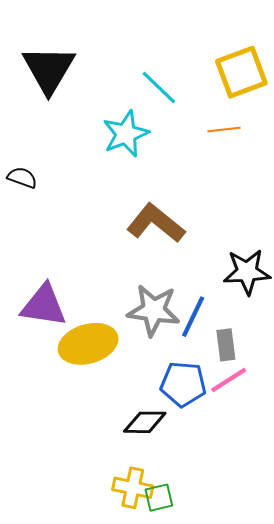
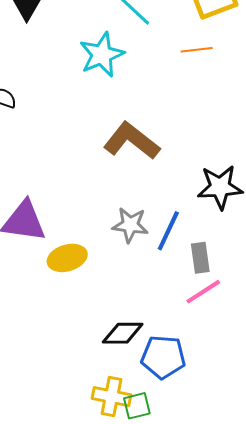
gray star: (154, 310) -> (130, 225), size x0.7
yellow ellipse: (88, 344) -> (67, 258), size x0.7
blue pentagon: (183, 384) -> (163, 357), moved

